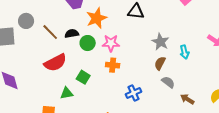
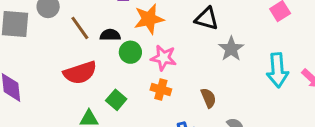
gray star: (160, 42) -> (231, 49), moved
cyan arrow: (184, 52) -> (277, 70), moved, size x1.6
brown semicircle: (160, 63) -> (208, 98), moved, turned 120

